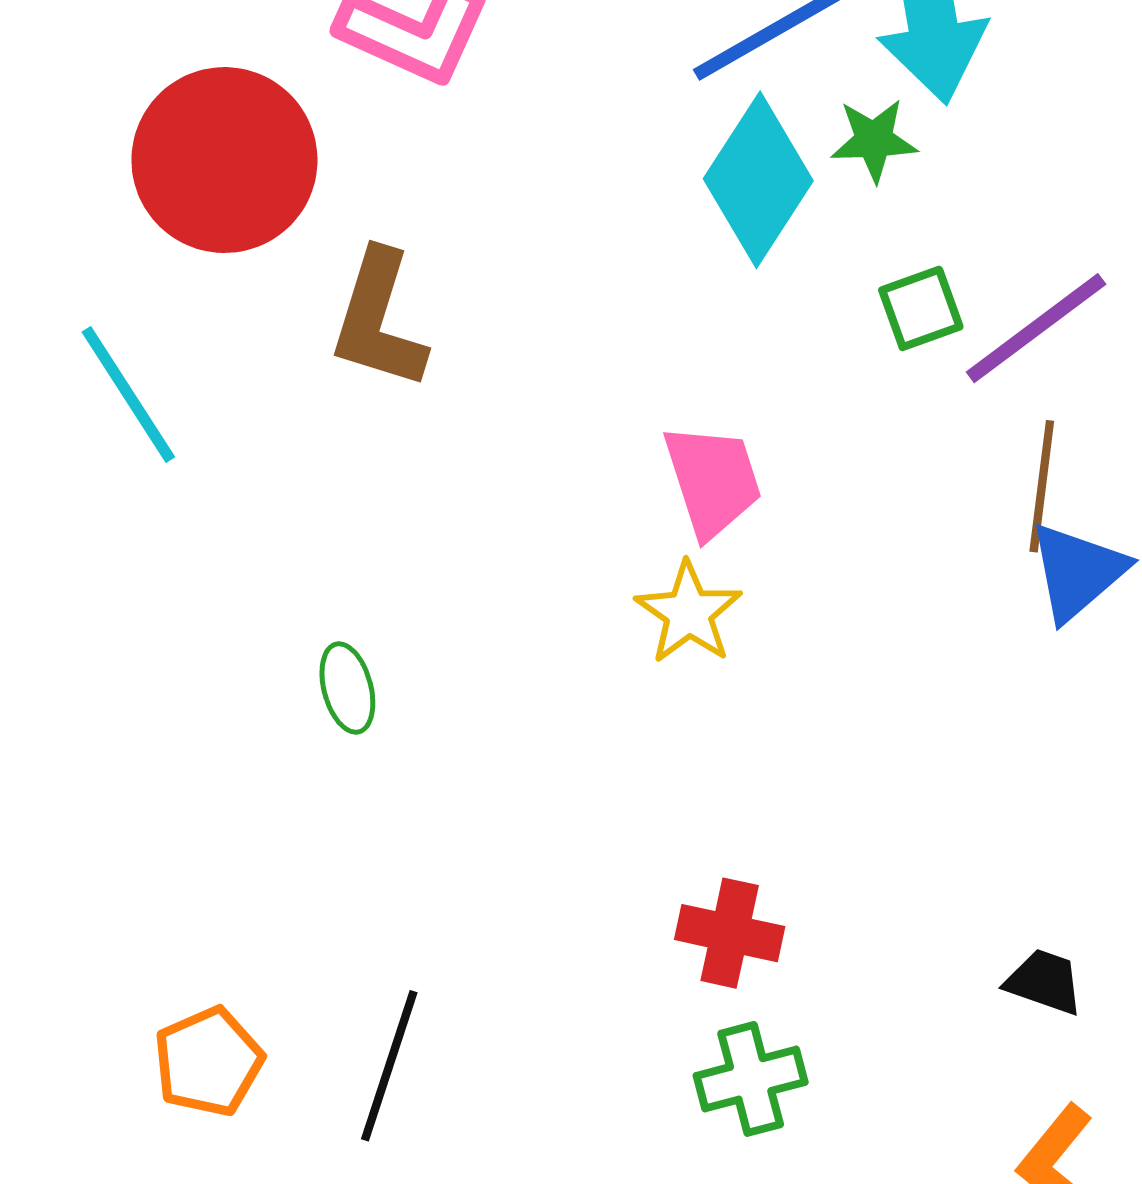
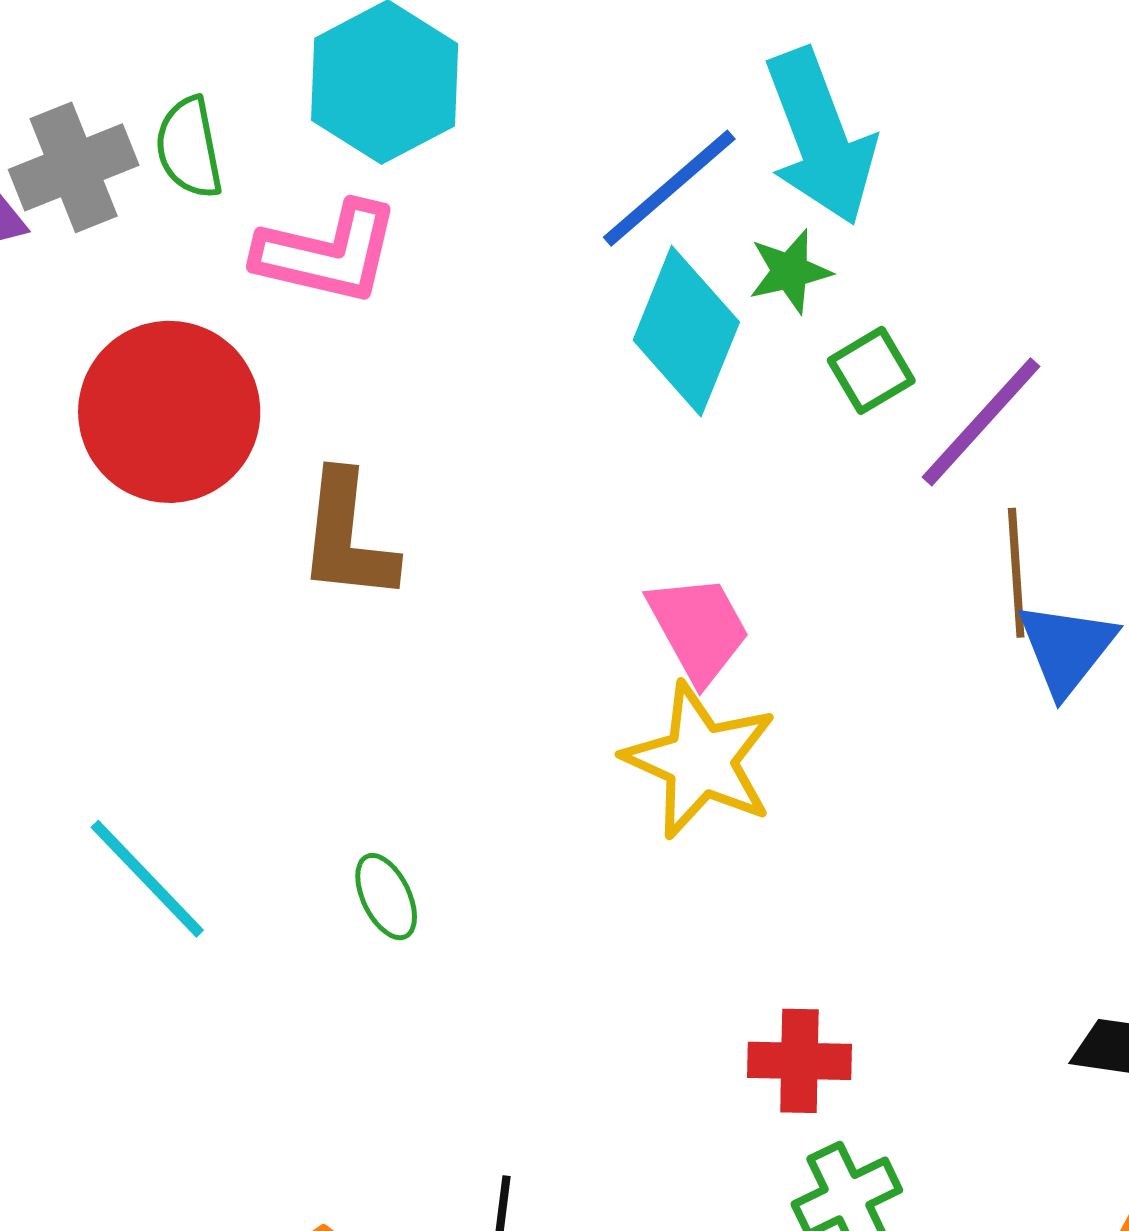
green square: (921, 308) -> (871, 370), moved
cyan line: (128, 395) -> (147, 879), moved
yellow star: (689, 613) -> (700, 760), size x1.5

